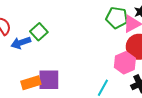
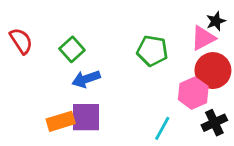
green pentagon: (117, 18) -> (152, 51), moved
blue arrow: (21, 43) -> (86, 79), moved

